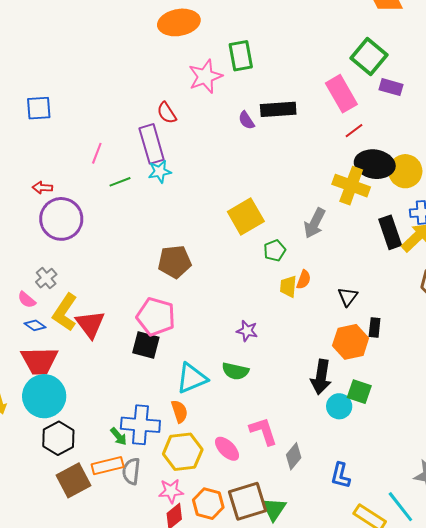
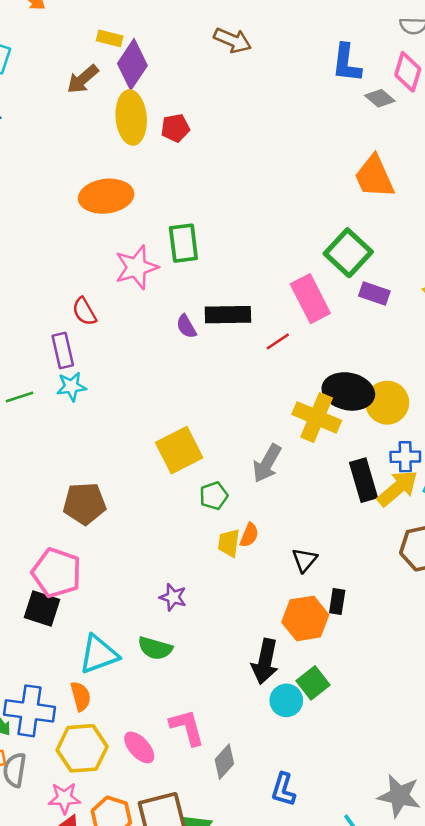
red line: (354, 131) -> (278, 341), moved
purple rectangle: (152, 144) -> (63, 350), size x0.7
green square: (359, 392) -> (313, 683), turned 30

